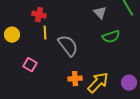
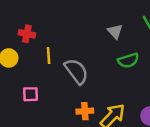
red cross: (39, 15) -> (27, 34), moved
pink square: (30, 65) -> (30, 94), turned -32

